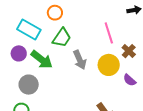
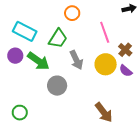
orange circle: (55, 13) -> (72, 13), moved
purple semicircle: (130, 80) -> (126, 71), moved
gray circle: (29, 85) -> (57, 86), moved

